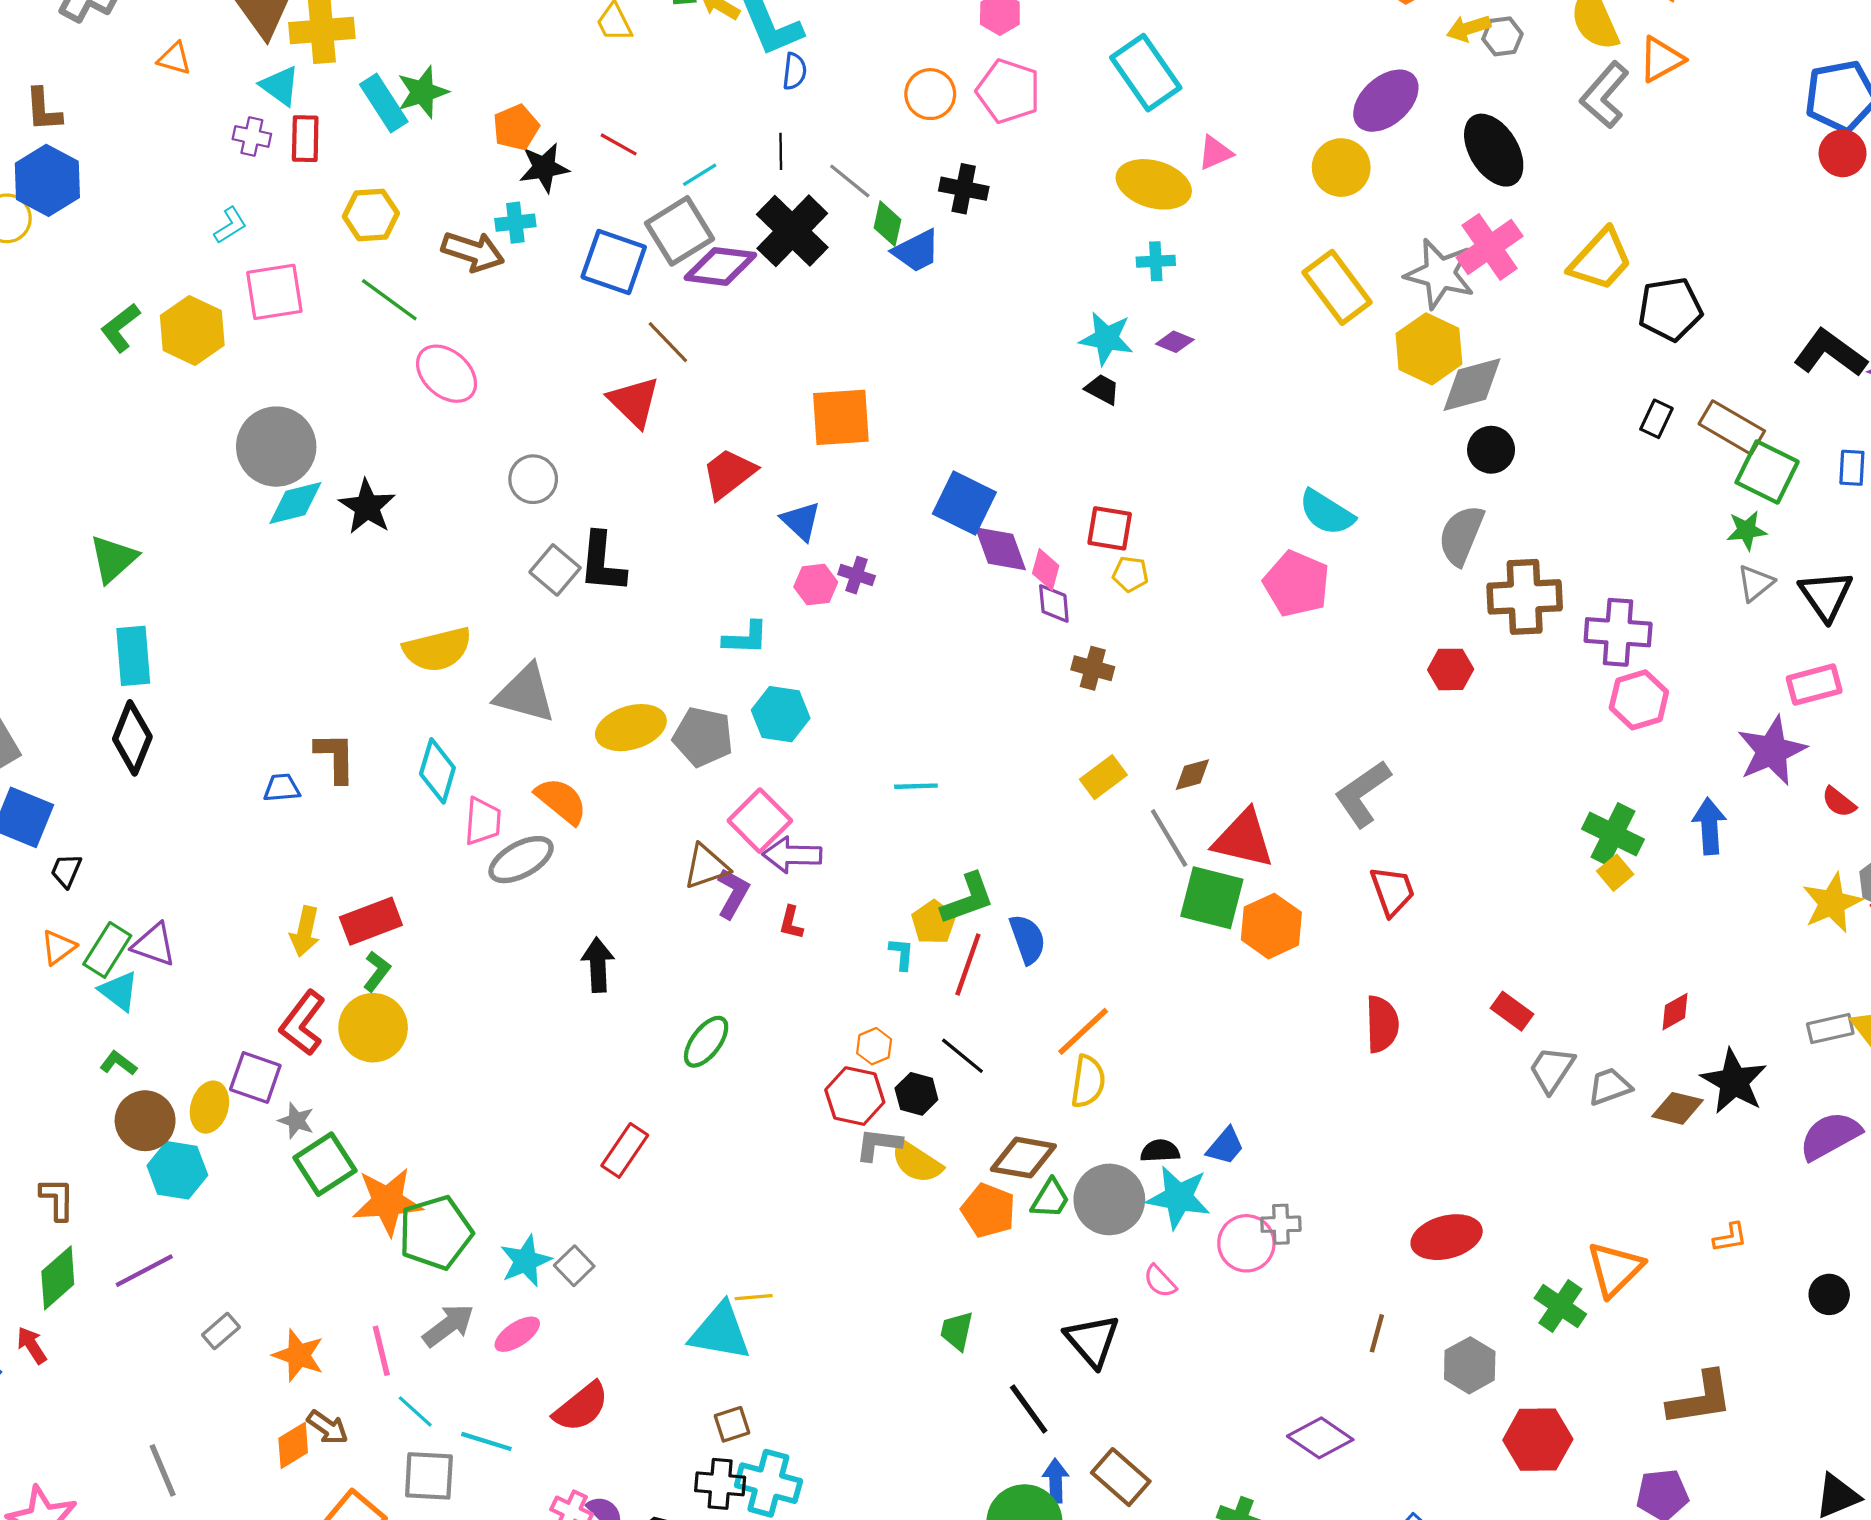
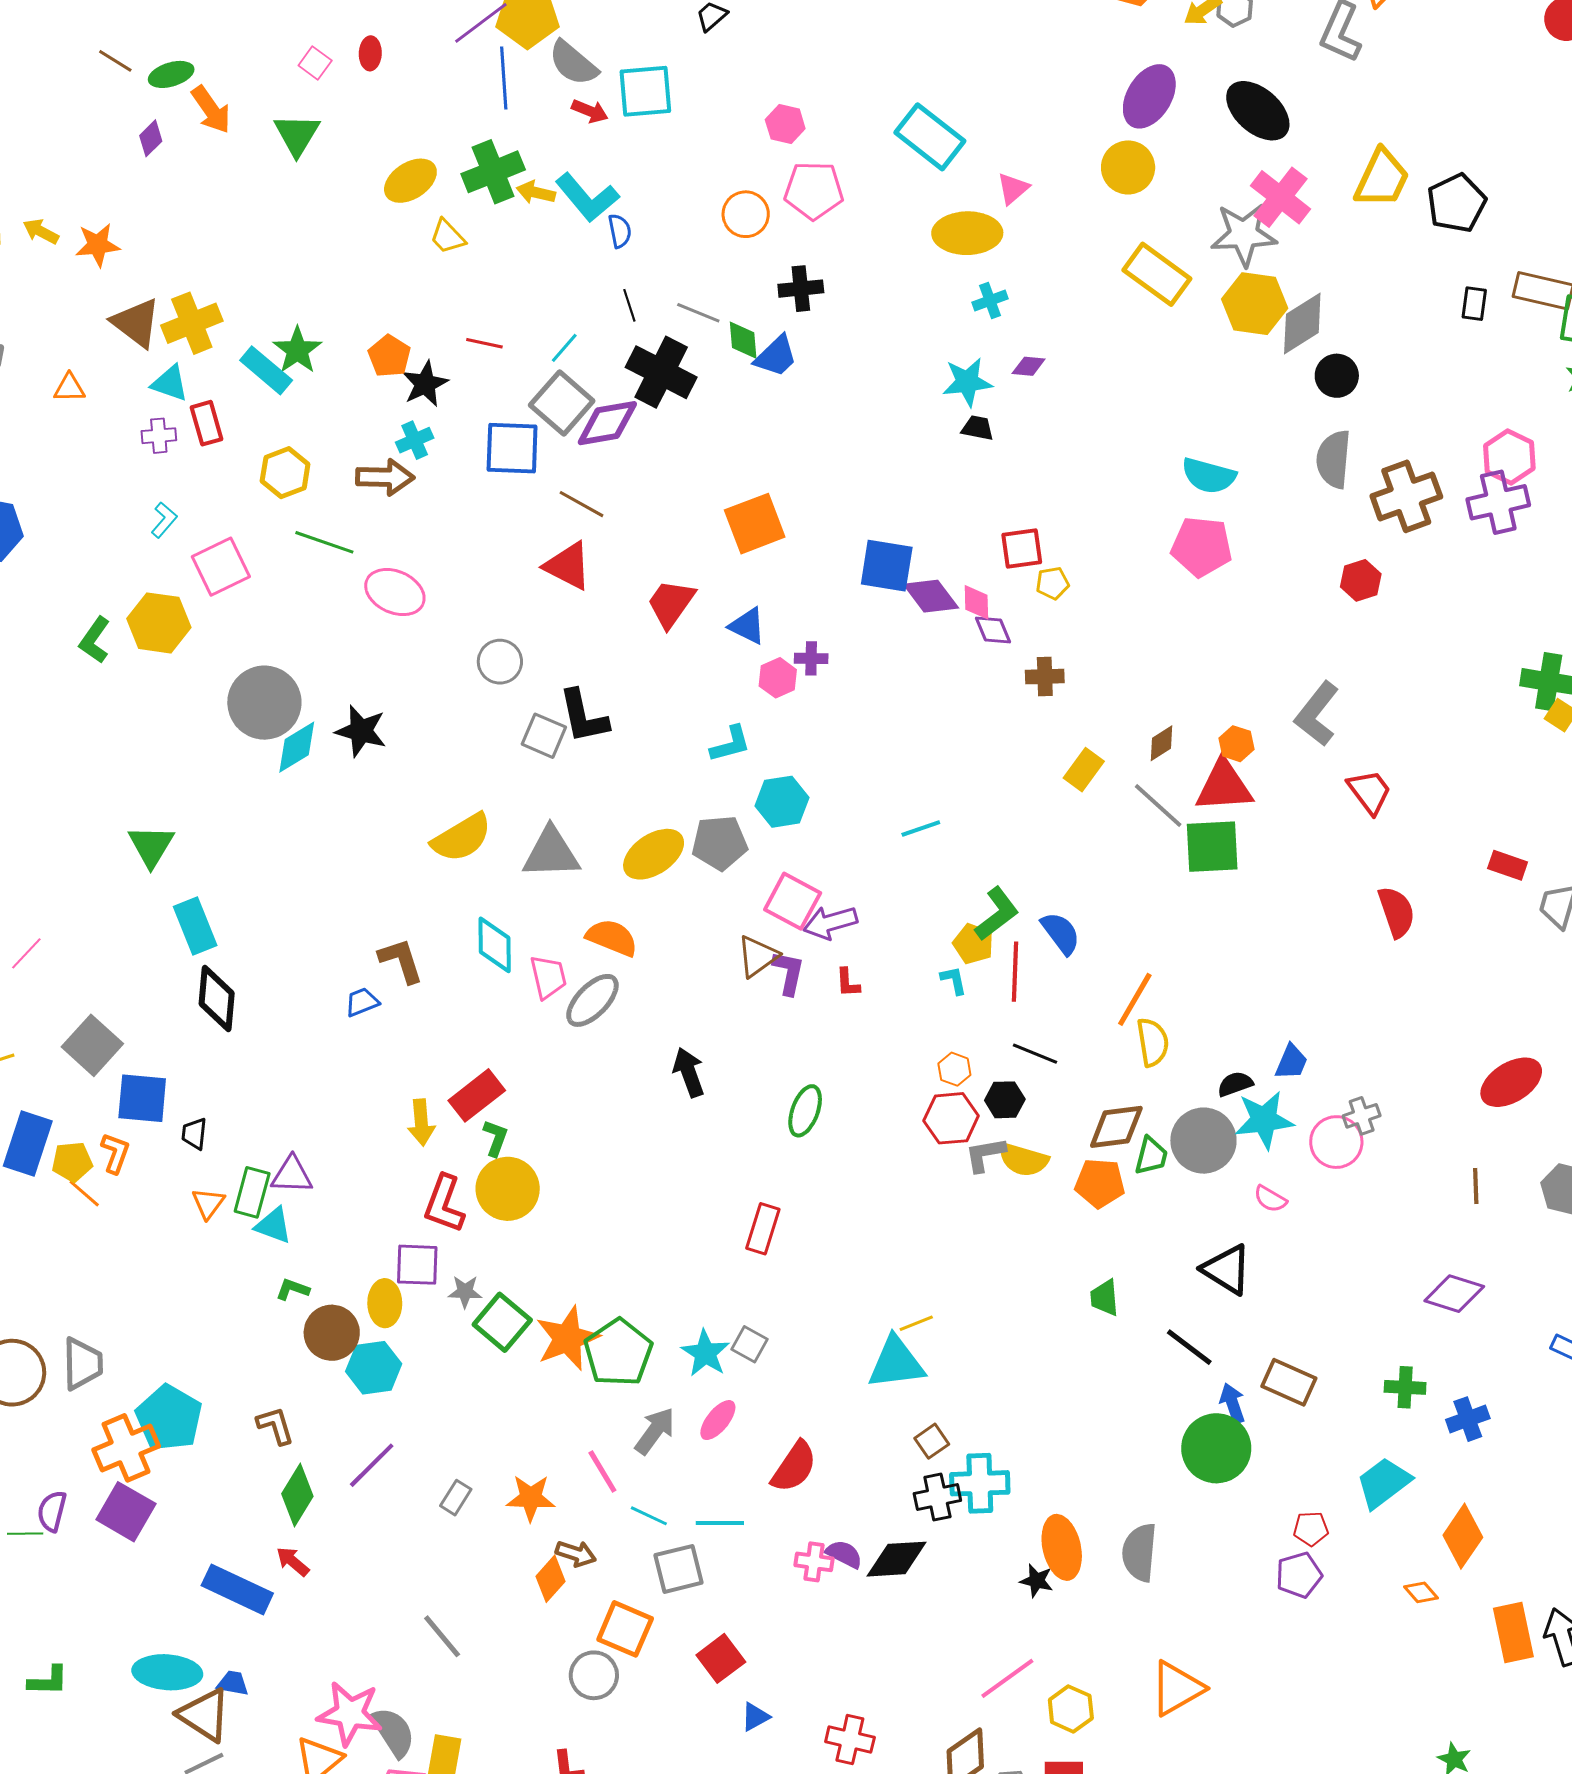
pink hexagon: (1639, 700) -> (1509, 457), moved
orange hexagon: (1271, 926) -> (1236, 744), moved, size x0.6

